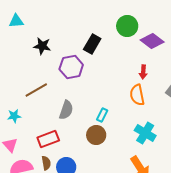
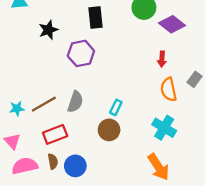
black rectangle: (92, 44) -> (96, 18), moved, turned -36
black star: (42, 46) -> (48, 30), turned -30
brown line: (36, 90) -> (44, 104), moved
orange semicircle: (137, 95) -> (169, 89), moved

